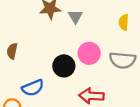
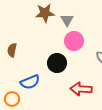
pink circle: (89, 53) -> (74, 41), moved

